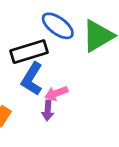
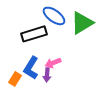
blue L-shape: (32, 79) -> (31, 68), moved

